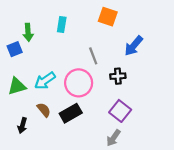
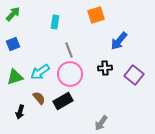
orange square: (108, 17) -> (96, 15), turned -36
green arrow: (28, 32) -> (13, 14), moved, turned -133
gray line: (93, 56) -> (69, 50), moved
purple square: (120, 111) -> (134, 75), moved

